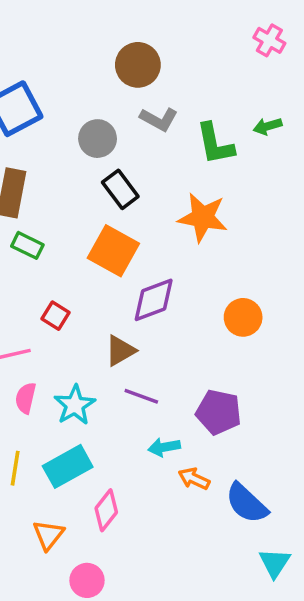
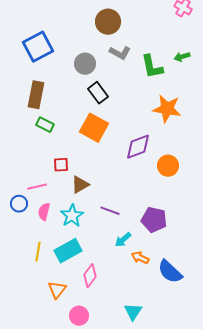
orange star: (203, 217) -> (167, 109), moved
purple diamond: (154, 300) -> (138, 147), moved
red square: (55, 316) -> (61, 165), turned -35
brown triangle: (120, 351) -> (80, 185), moved
cyan arrow: (164, 447) -> (123, 240), turned -30
cyan triangle: (275, 563) -> (133, 312), moved

